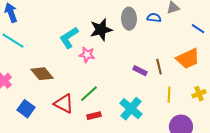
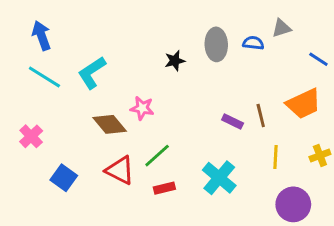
black star: (101, 30) -> (175, 61), size x0.6
cyan L-shape: (69, 38) -> (92, 73), moved
pink star: (87, 55) -> (142, 108), moved
brown diamond: (42, 74) -> (110, 124), moved

